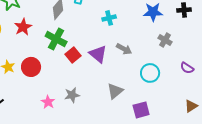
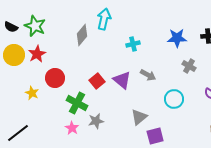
red star: (23, 27) -> (37, 54), moved
green cross: (56, 39) -> (77, 103), moved
red circle: (31, 67) -> (55, 78), moved
purple square: (141, 110) -> (155, 136), moved

